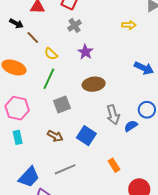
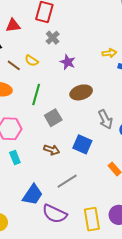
yellow arrow: (129, 25) -> (109, 53), moved
brown line: (33, 38) -> (14, 65), moved
yellow semicircle: (51, 54) -> (32, 61), moved

